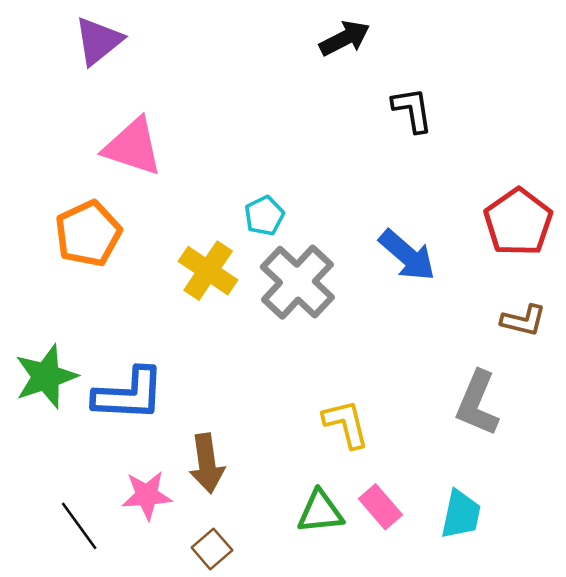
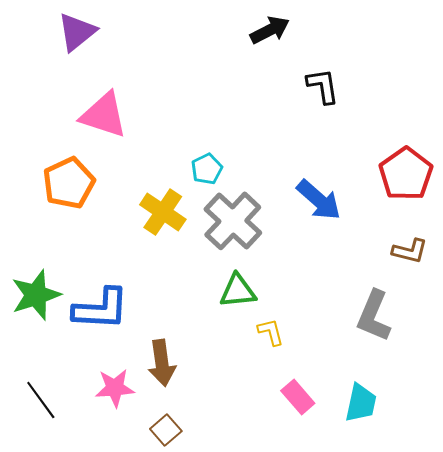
yellow L-shape: (346, 424) -> (271, 332), size x0.7
green triangle: (320, 512) -> (238, 291), moved
black line: (79, 526) -> (41, 400), moved

